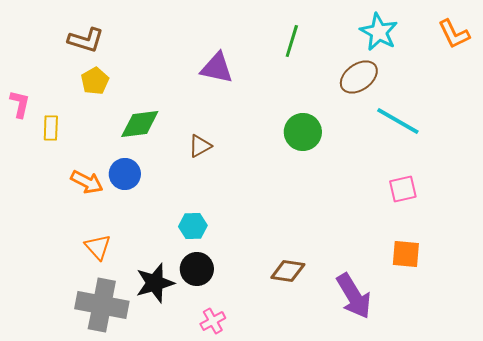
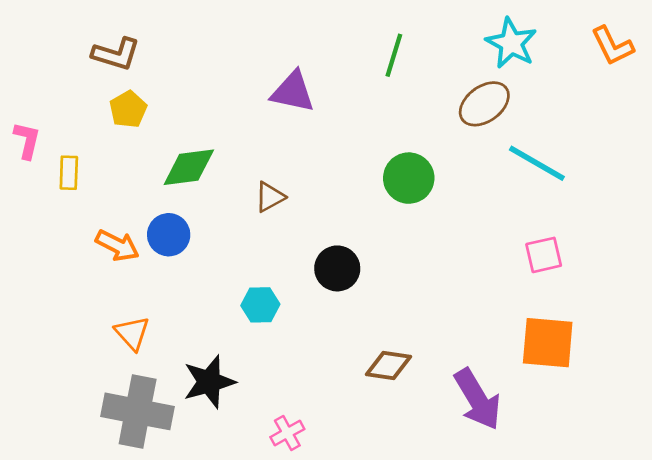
orange square: (406, 254) -> (548, 343), size x1.4
black circle: (197, 269) -> (337, 268), moved

